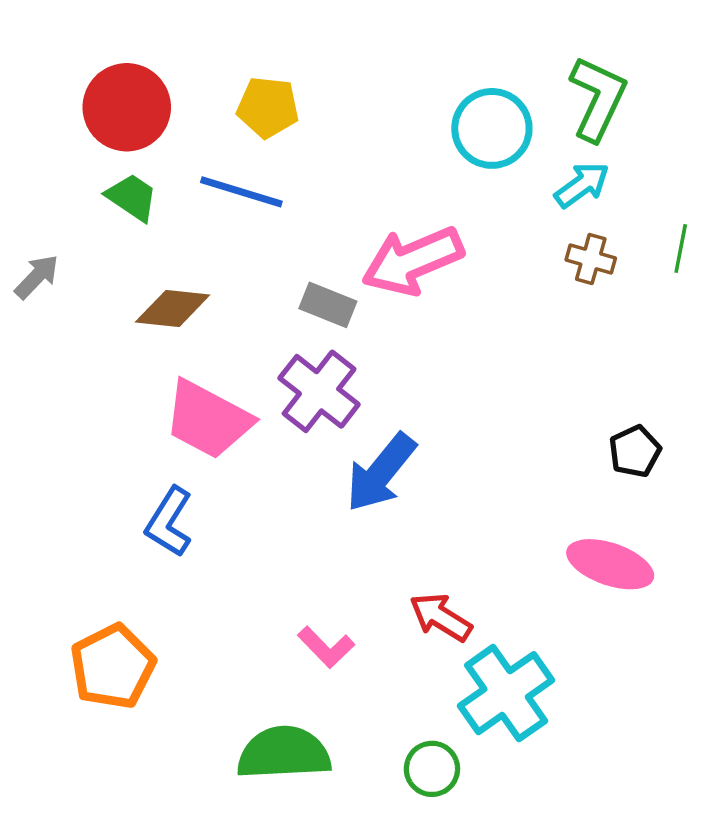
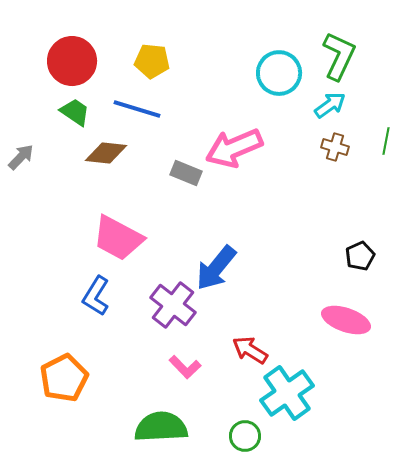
brown diamond: (173, 308) -> (106, 153), moved
purple cross: (319, 391) -> (173, 305), moved

